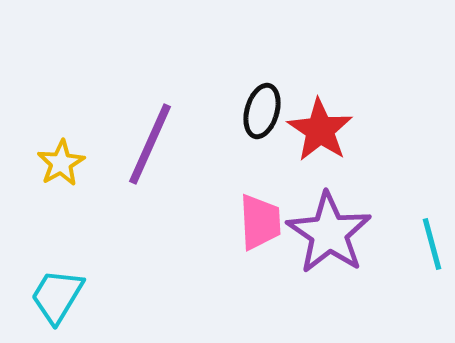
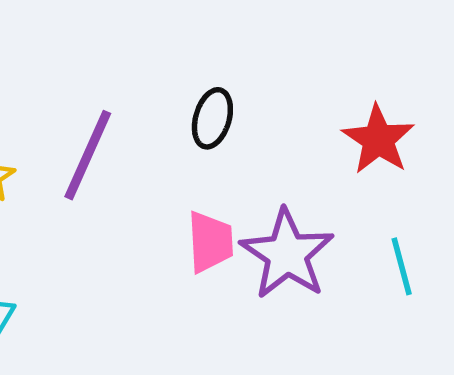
red star: (320, 130) -> (378, 139), moved

